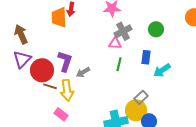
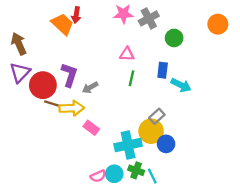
orange trapezoid: (59, 17) -> (62, 24), turned 135
gray cross: (123, 31) -> (149, 18), moved
cyan arrow: (162, 70) -> (181, 85), turned -120
yellow arrow: (67, 90) -> (72, 108), turned -85
pink rectangle: (61, 114) -> (91, 128), moved

